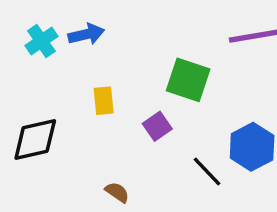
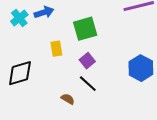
green square: (188, 80) -> (85, 29), moved, turned -30
black line: (207, 171) -> (88, 84), moved

